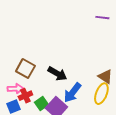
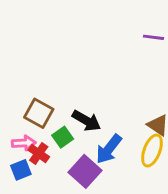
red cross: (25, 96) -> (39, 153), turned -32
green square: (41, 104) -> (63, 137), moved

